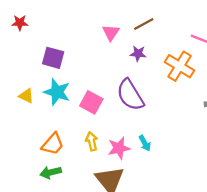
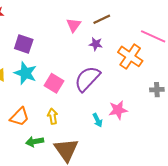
purple semicircle: (130, 95) -> (87, 79), turned 72
pink star: (119, 148) -> (118, 110), moved
green arrow: (51, 172) -> (35, 142), moved

